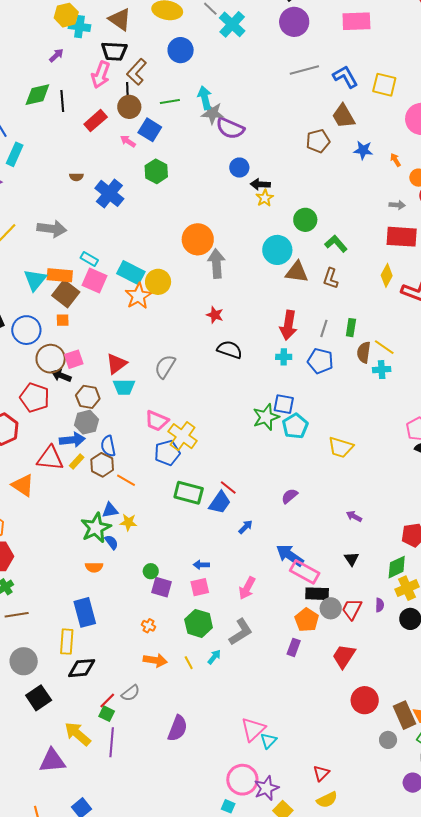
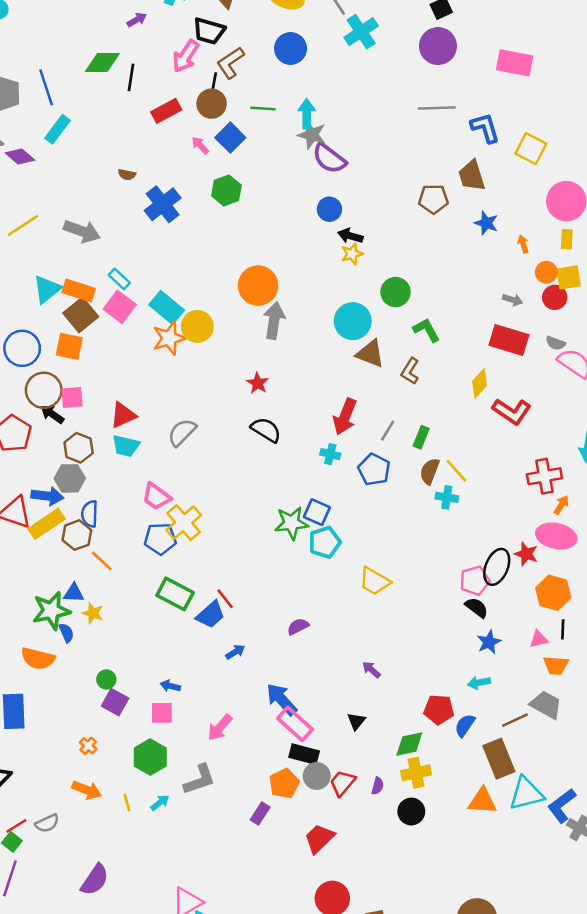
orange square: (63, 320) -> (69, 346), size x1.6
yellow rectangle: (77, 461) -> (47, 524), size x1.8
orange semicircle: (94, 567) -> (38, 658), size x1.5

